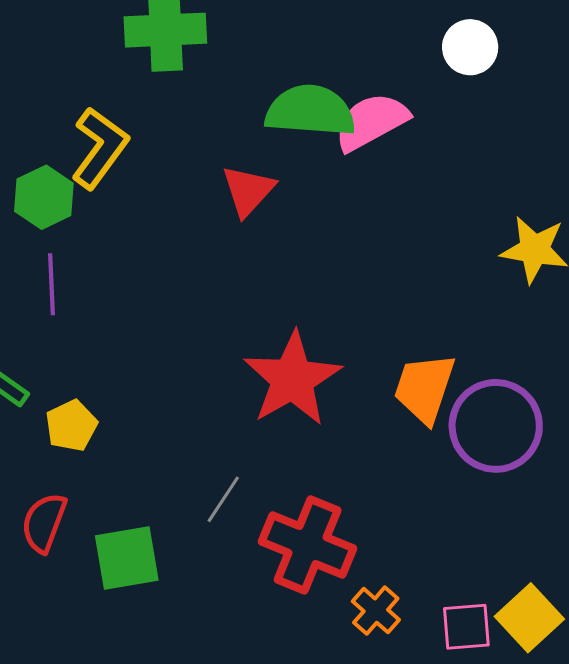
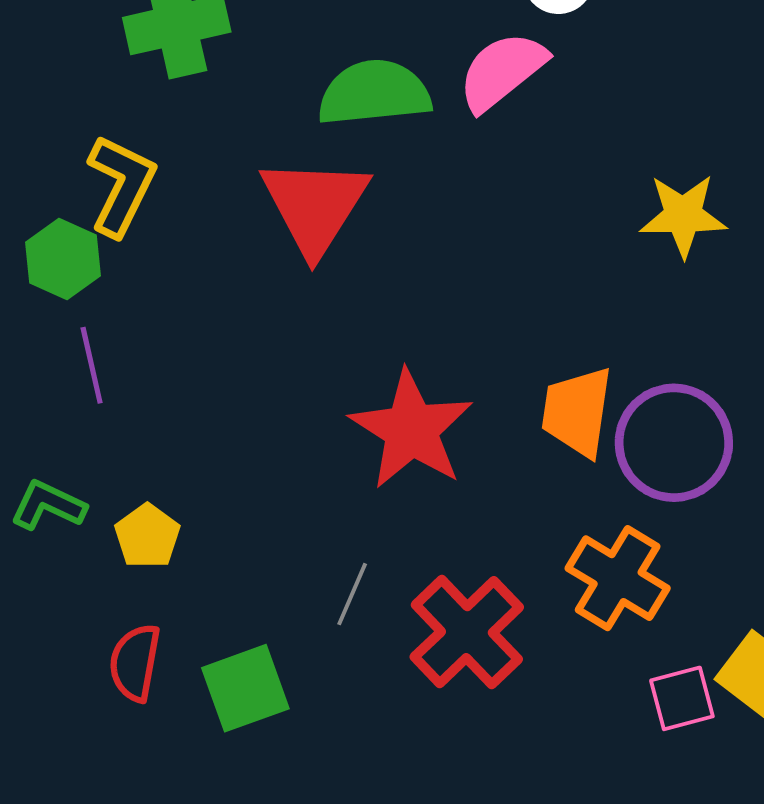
pink semicircle: (371, 122) -> (502, 71), moved
red triangle: (248, 191) -> (315, 206), size x1.6
red cross: (308, 545) -> (467, 632), turned 34
orange cross: (376, 611) -> (618, 578), moved, size x1.6

